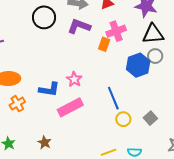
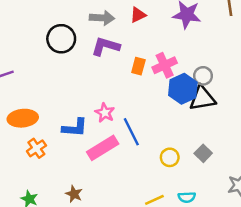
pink cross: (116, 31) -> (165, 65), moved
black triangle: (153, 34) -> (202, 98), moved
blue line: (113, 98) -> (131, 132), moved

